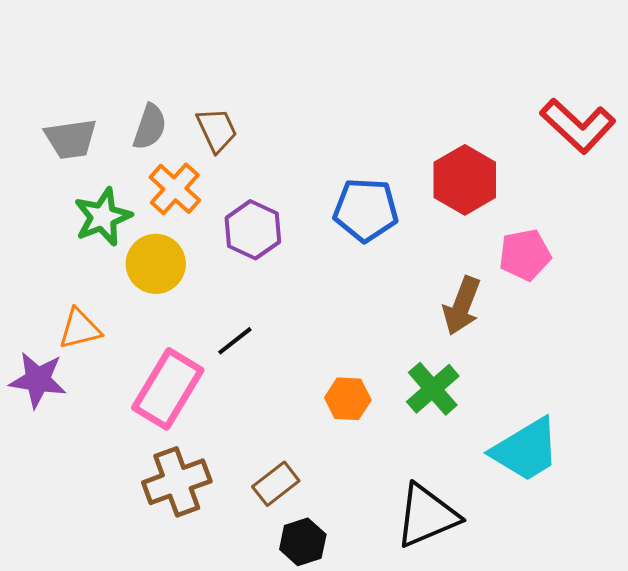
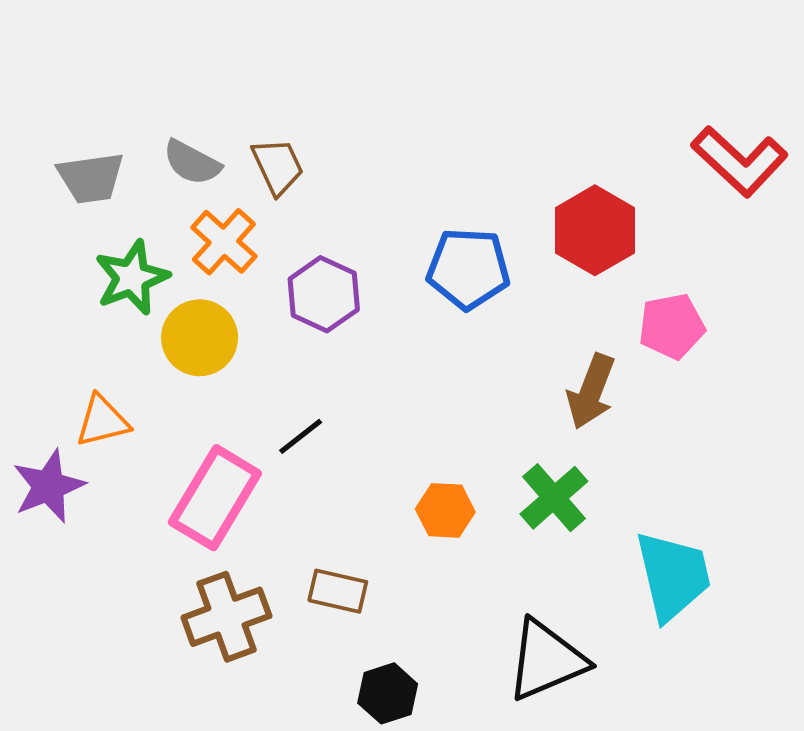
gray semicircle: (150, 127) -> (192, 162), turned 99
purple star: (38, 380) -> (49, 486), turned -30
cyan trapezoid: (526, 450) -> (673, 576), turned -72
brown rectangle: (276, 484) -> (338, 591), moved, turned 51

